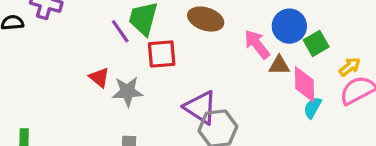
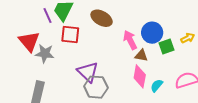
yellow arrow: (350, 67) -> (188, 38), moved
red triangle: (99, 77) -> (29, 41), size x1.6
pink diamond: (305, 84) -> (140, 76), moved

